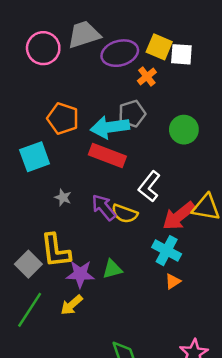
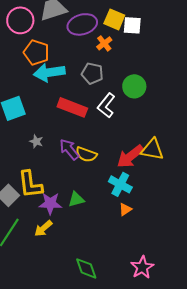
gray pentagon: (132, 114) -> (92, 73), turned 30
orange pentagon: (63, 118) -> (36, 52), moved
cyan arrow: (110, 127) -> (49, 72), moved
white L-shape: (149, 186) -> (106, 105), moved

